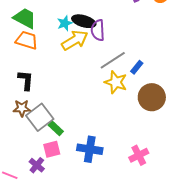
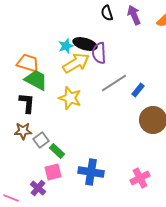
green trapezoid: (25, 18) -> (36, 80), moved
yellow star: (116, 82) -> (70, 98), moved
gray square: (40, 117) -> (41, 140), size x0.6

